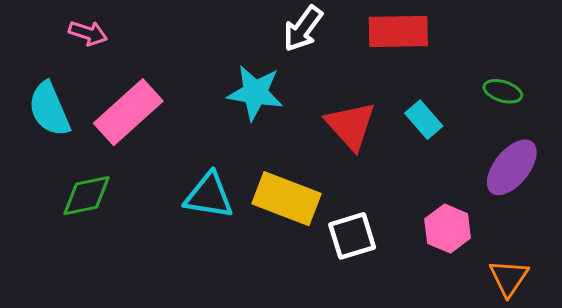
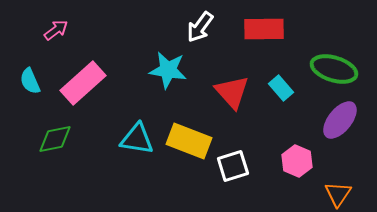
pink arrow: (88, 33) -> (56, 30), turned -55
green ellipse: (503, 91) -> (334, 69), size x1.8
cyan semicircle: (49, 109) -> (30, 81), size x0.7

